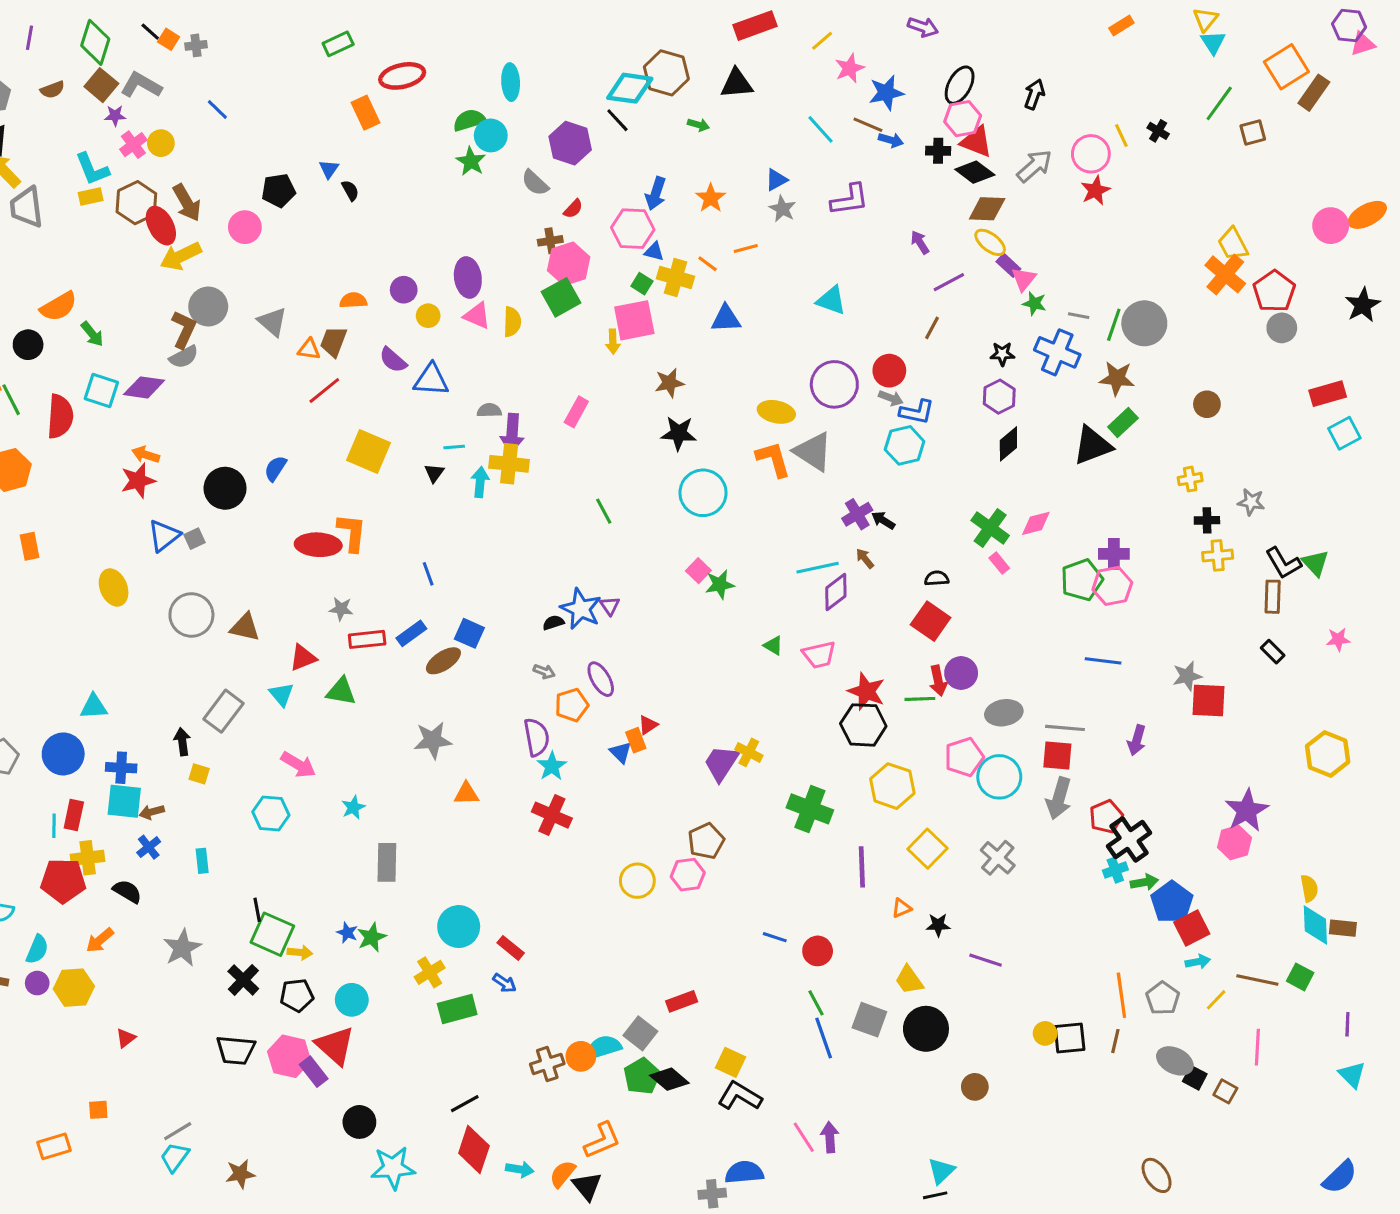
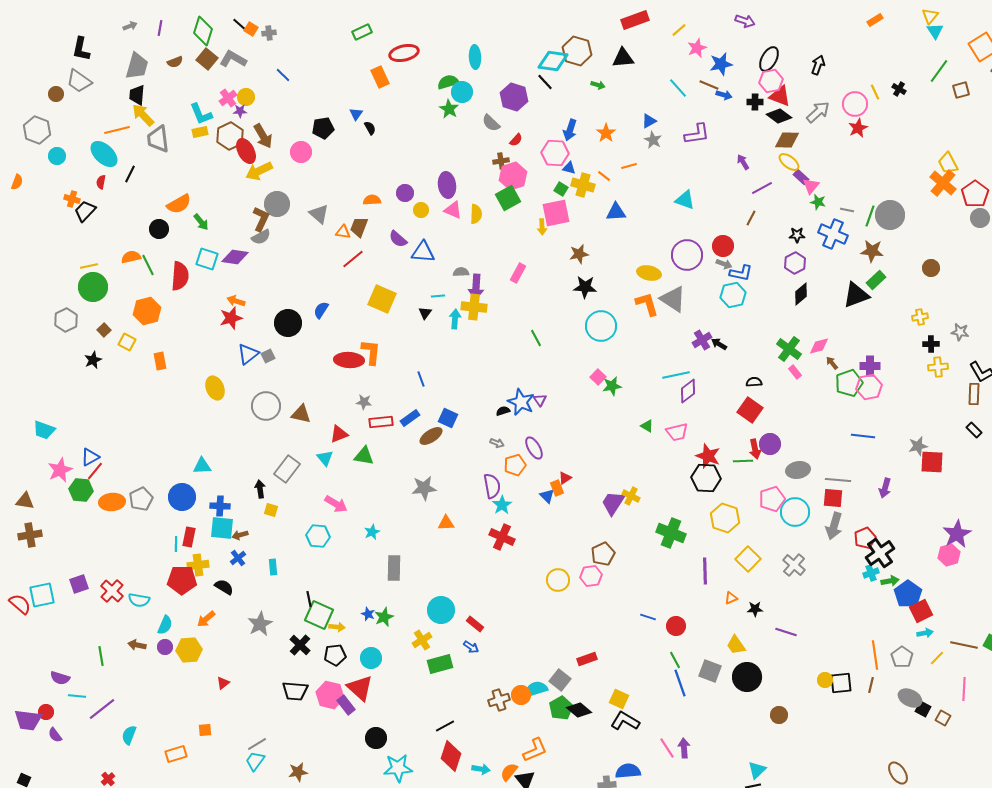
purple star: (115, 116) -> (240, 111), moved
brown arrow: (865, 558) -> (832, 363), moved

